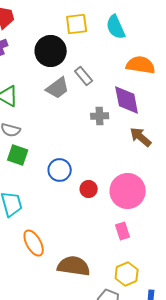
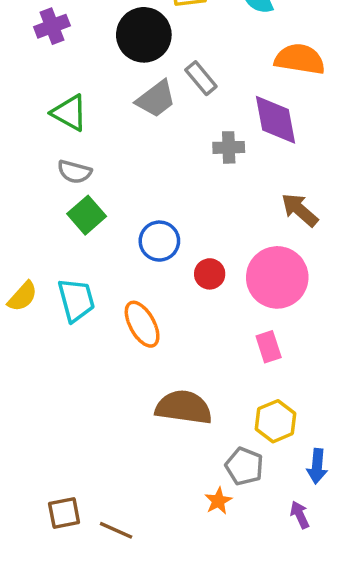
brown arrow: (141, 137) -> (300, 210), moved
green square: (18, 155) -> (87, 215), turned 30
orange ellipse: (34, 243) -> (142, 324), moved

